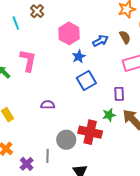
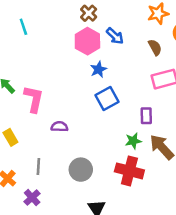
brown cross: (37, 11) -> (89, 13), moved
blue arrow: (100, 41) -> (115, 36), moved, turned 70
pink L-shape: (28, 60) -> (34, 99), moved
red cross: (90, 132) -> (129, 171), moved
gray line: (48, 156) -> (38, 167), moved

